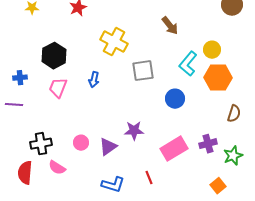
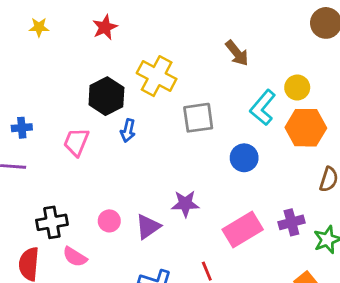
black hexagon: (54, 56) -> (106, 96), moved

